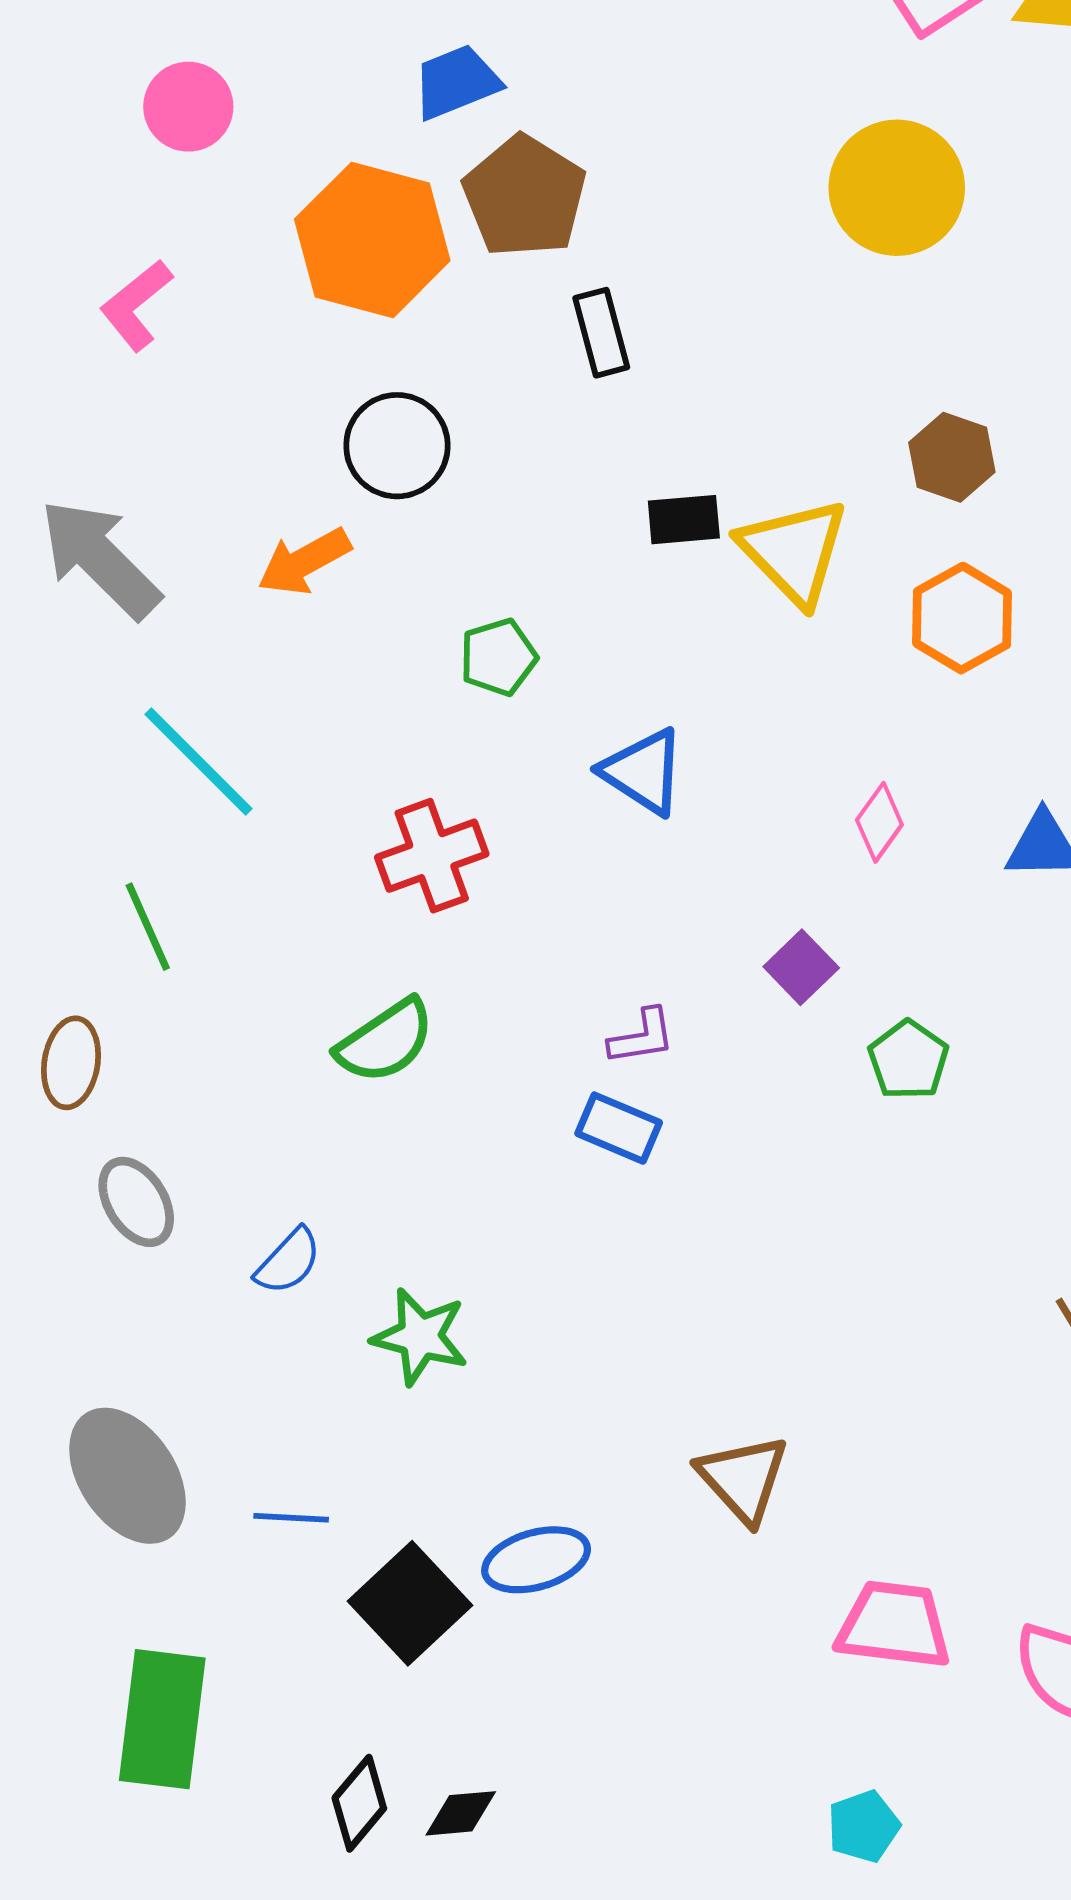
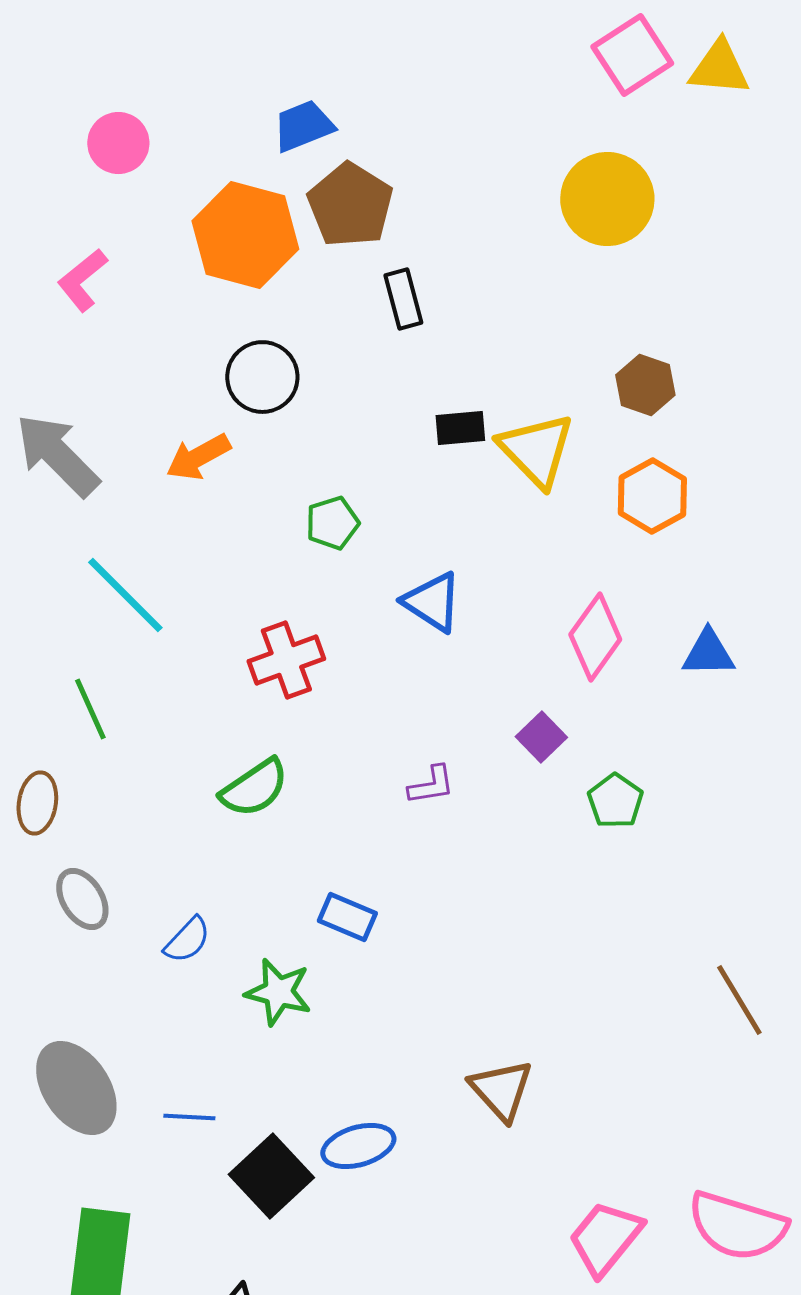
pink diamond: (879, 822) -> (595, 637), size x1.6
blue rectangle: (619, 1128) -> (347, 917), moved
pink trapezoid: (894, 1625) -> (605, 1238), moved, turned -58

